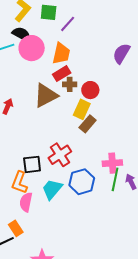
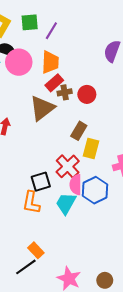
yellow rectangle: (82, 109) -> (91, 149), moved
brown rectangle: (88, 124) -> (79, 131), moved
pink semicircle: (26, 202) -> (76, 185), moved

